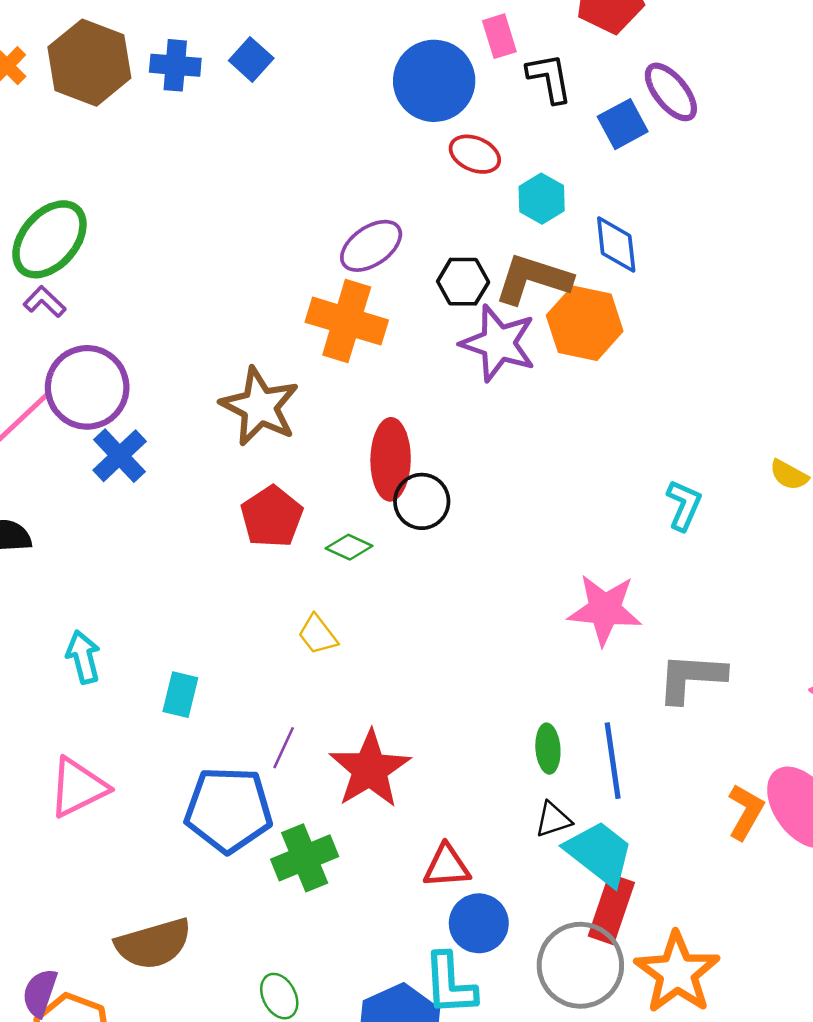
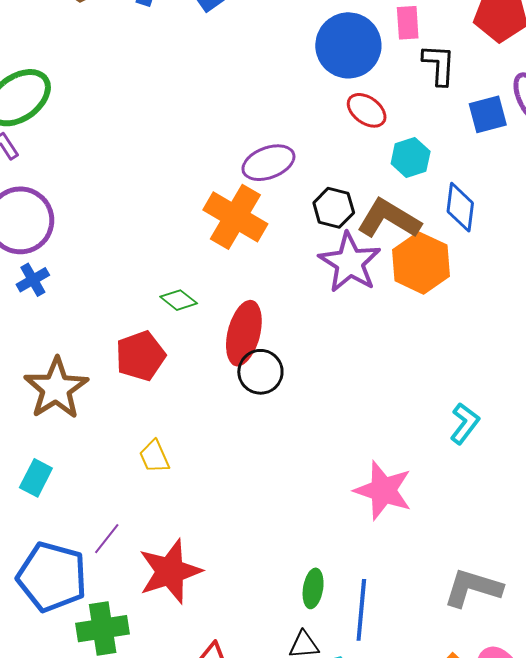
brown star: (260, 407) -> (56, 388), moved
blue cross: (120, 456) -> (33, 280), size x0.7
green diamond: (349, 547) -> (179, 300), moved
gray L-shape: (691, 678) -> (473, 588), moved

